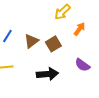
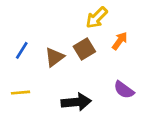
brown square: (53, 44) -> (84, 49), moved

